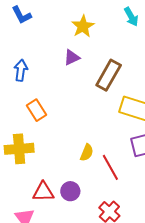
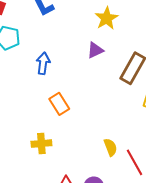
yellow cross: (19, 149) -> (41, 144), size x0.7
yellow semicircle: (87, 153) -> (111, 147), turned -42

